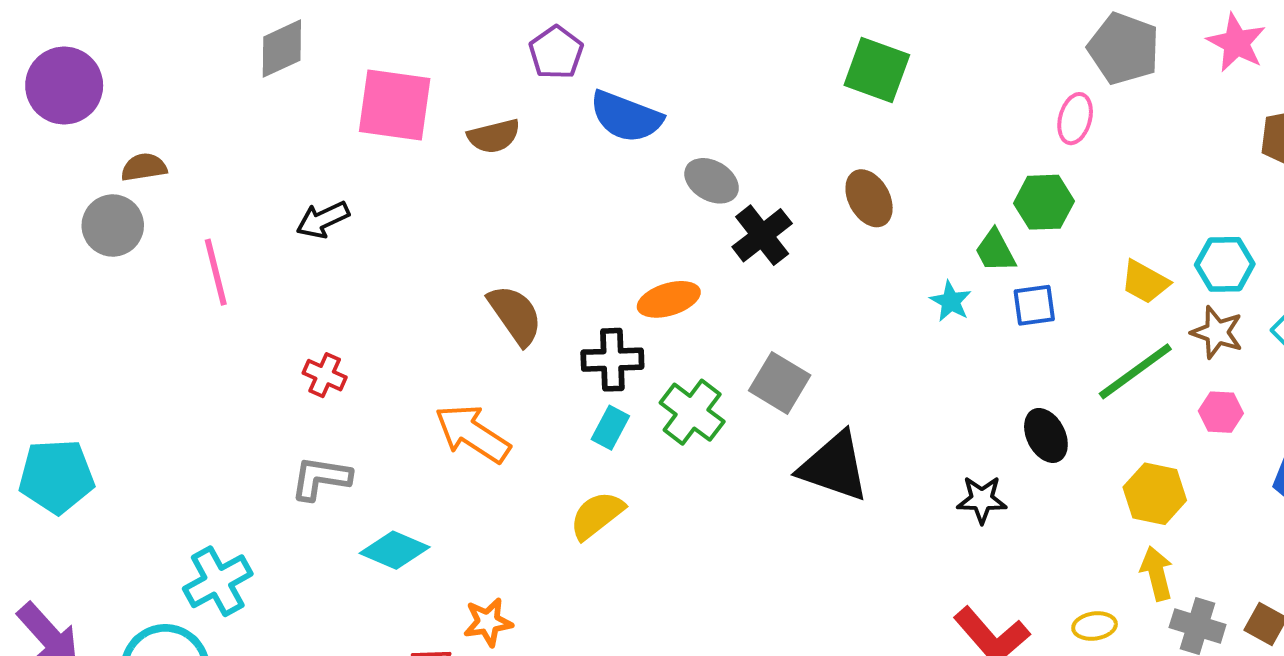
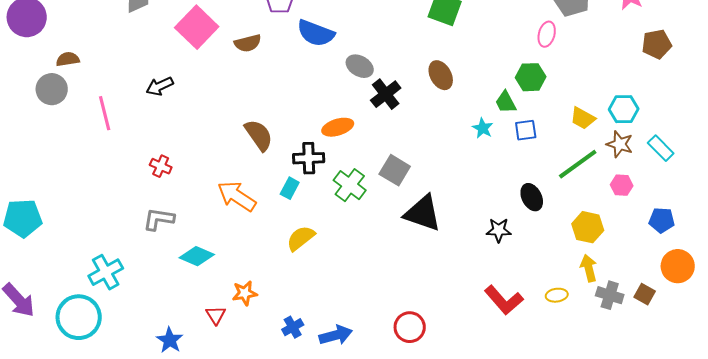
pink square: (395, 105) -> (197, 27), turned 36
cyan rectangle: (610, 428) -> (290, 188), moved

